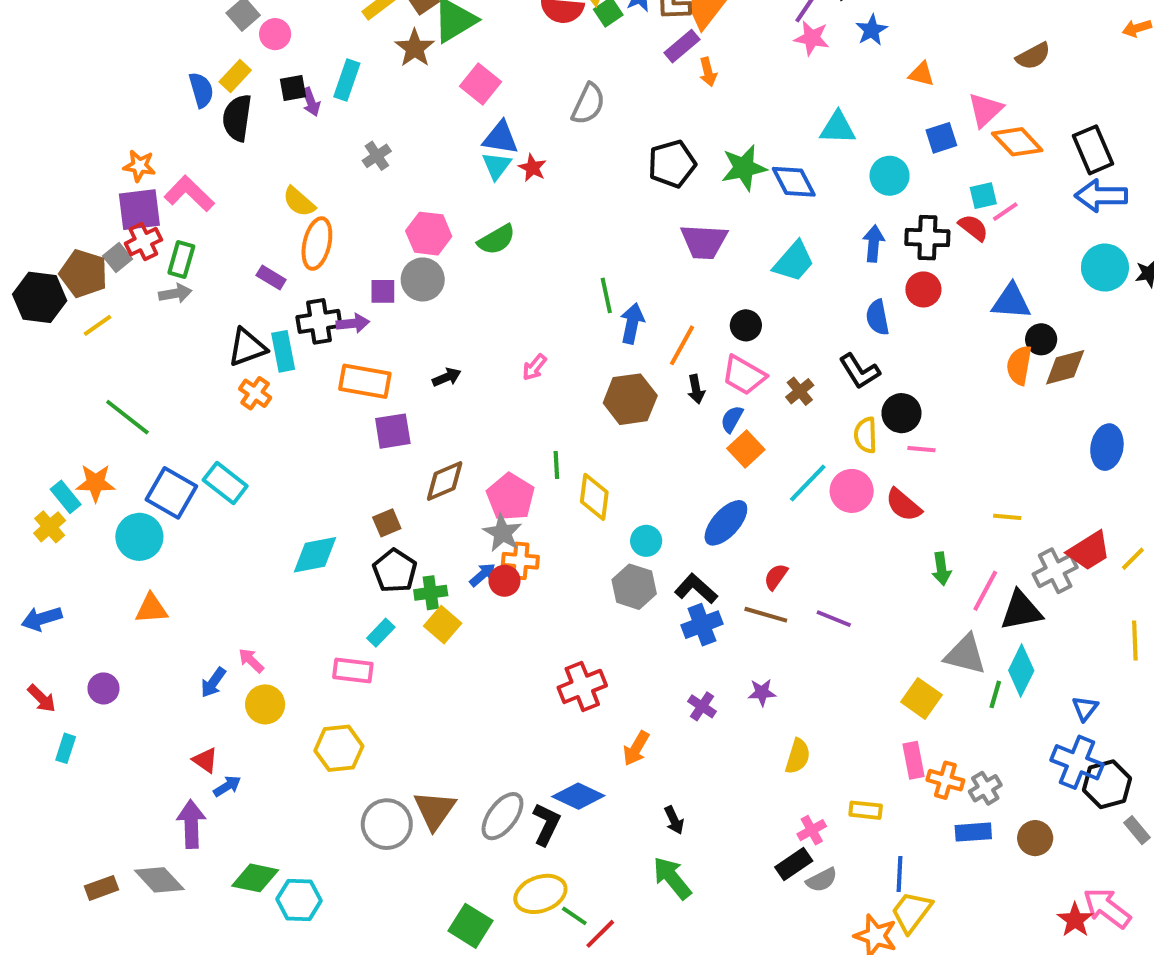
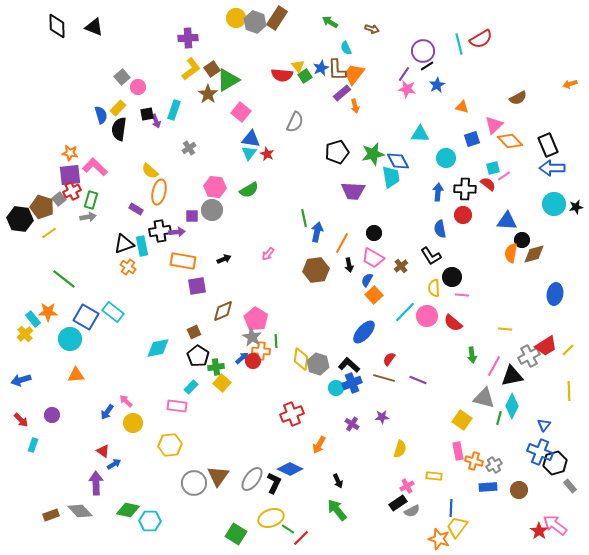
cyan trapezoid: (794, 262) -> (391, 177), moved, turned -50
green line: (556, 465) -> (276, 341), moved
yellow diamond: (594, 497) -> (301, 359), moved
cyan circle: (646, 541) -> (336, 388), moved

